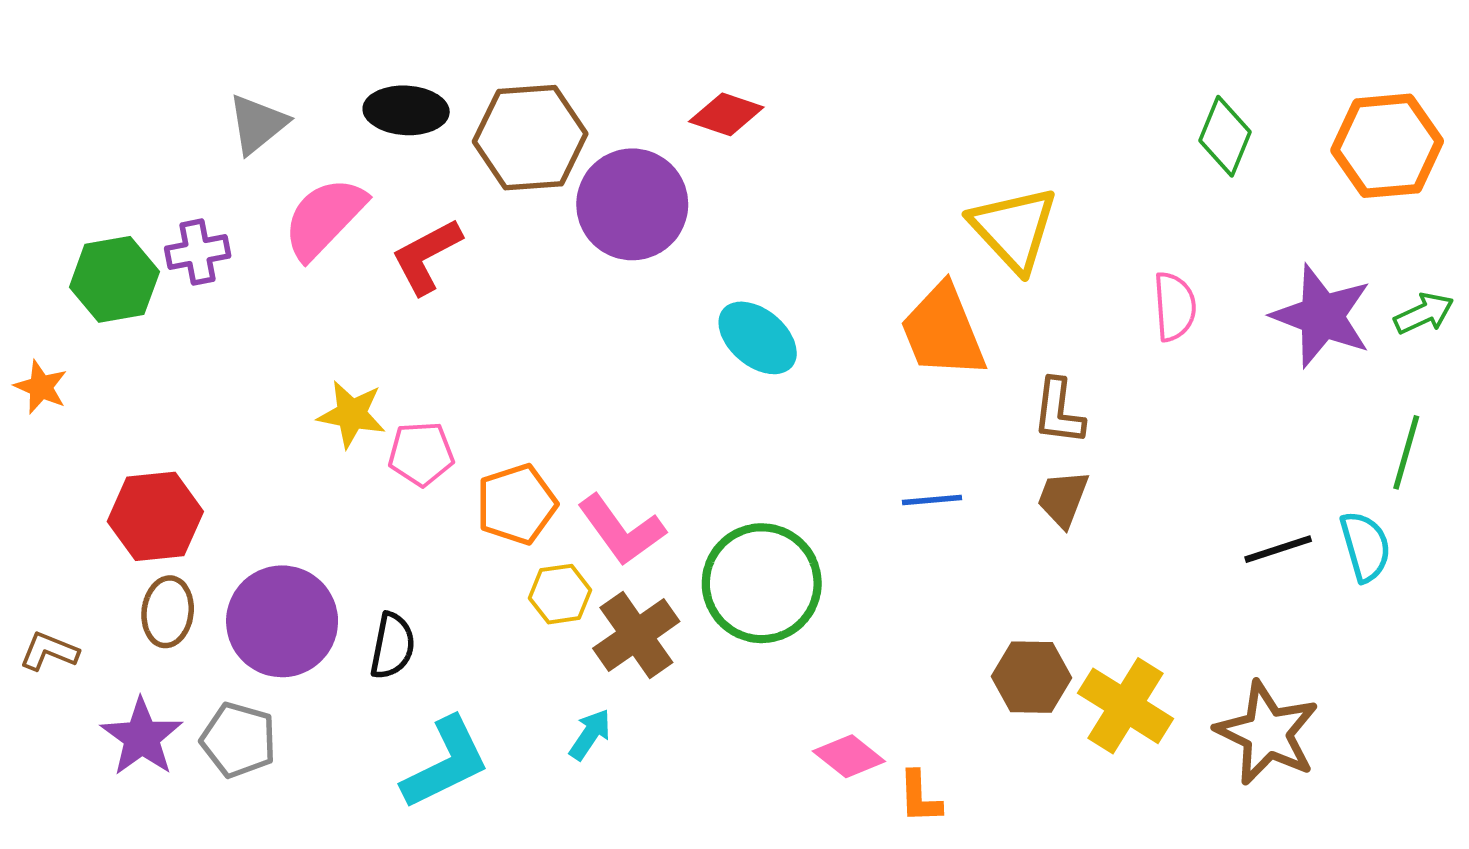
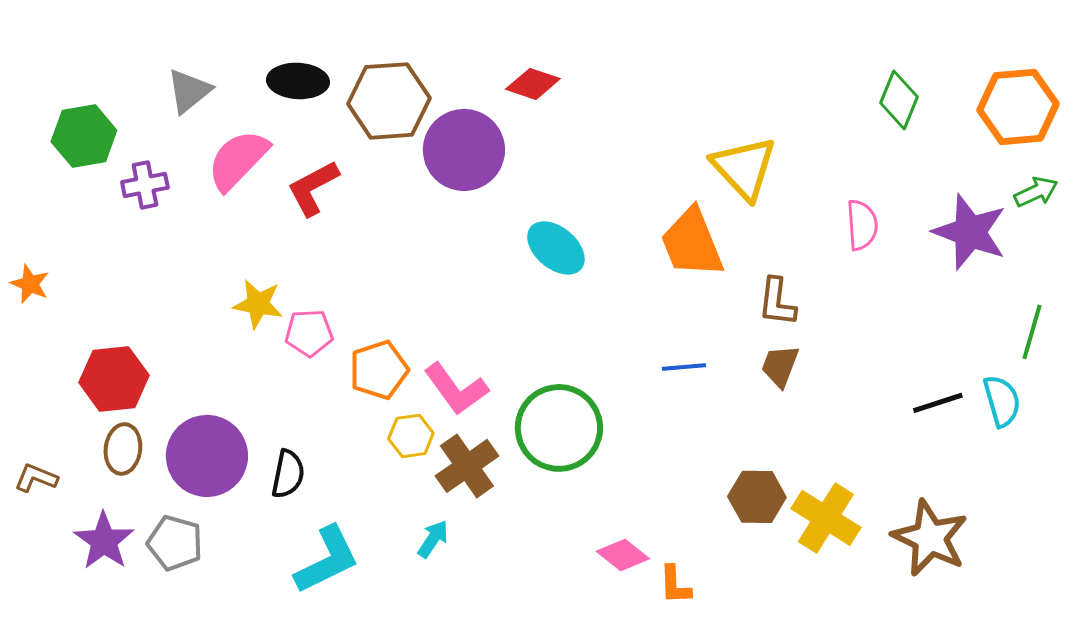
green hexagon: (114, 279) -> (84, 136), moved
green arrow: (1424, 313) -> (1036, 192), moved

